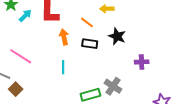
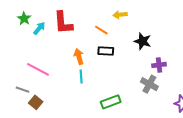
black star: (117, 36) -> (143, 41), moved
orange arrow: (64, 37) -> (79, 56), moved
gray cross: (113, 86) -> (149, 84), moved

